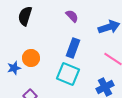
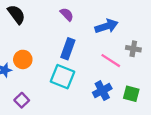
black semicircle: (25, 16) -> (16, 14), turned 126

